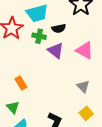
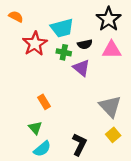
pink triangle: (85, 50) -> (112, 50), moved, turned -30
gray triangle: (83, 86) -> (110, 106), size x1.6

